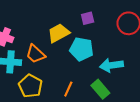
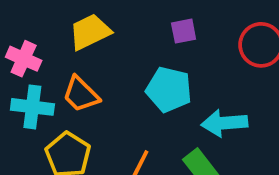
yellow trapezoid: (59, 33) -> (90, 32), moved

